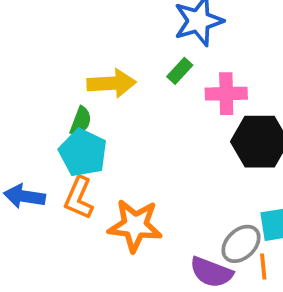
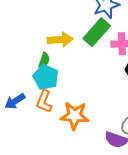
green rectangle: (180, 71) -> (97, 32), size x2.0
blue arrow: (25, 196) -> (15, 101), turned -40

